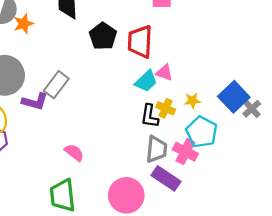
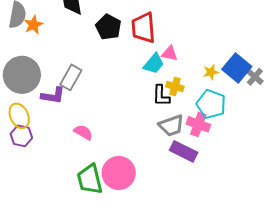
yellow star: (192, 101) -> (211, 72), moved
gray trapezoid: (156, 149) -> (171, 126), turned 72
pink semicircle: (74, 153) -> (83, 132), moved
pink circle: (126, 195) -> (119, 173), moved

